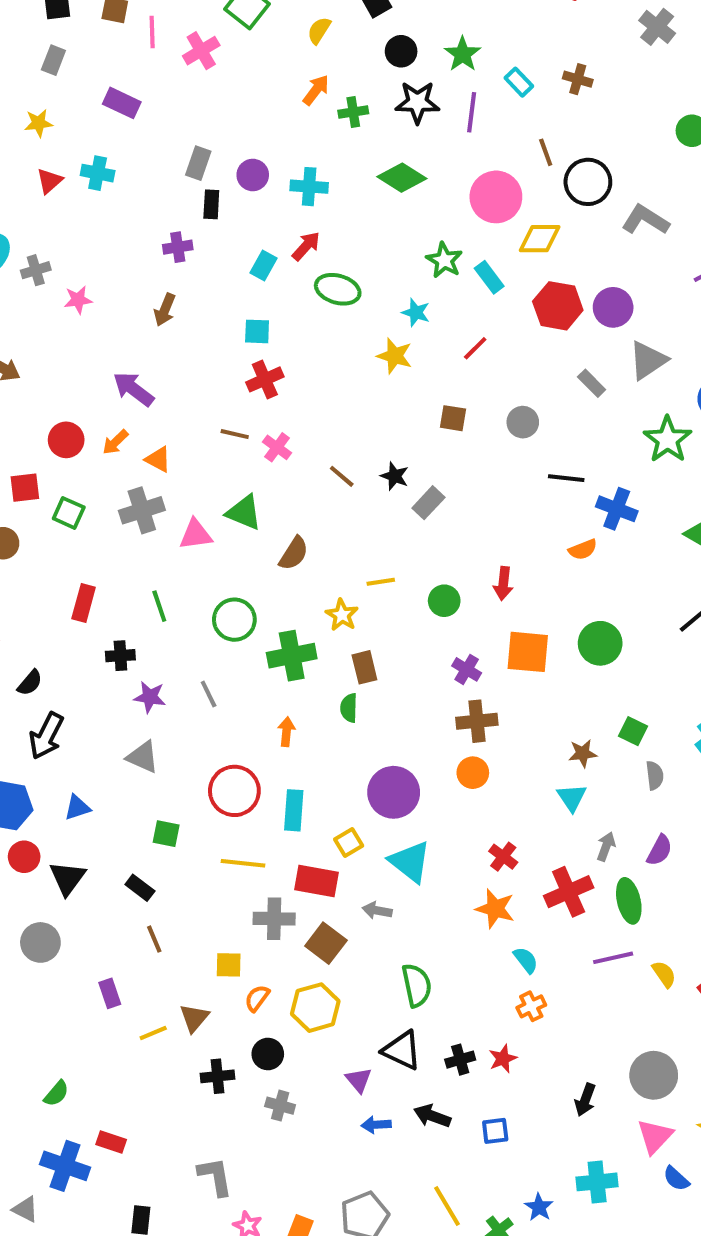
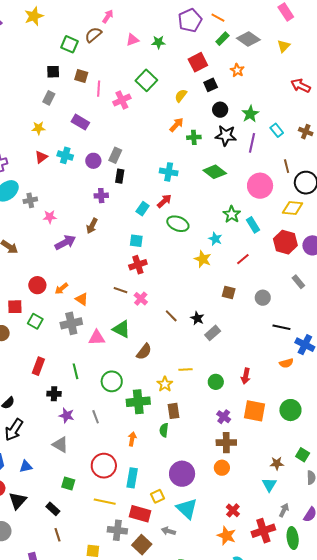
purple circle: (253, 175) -> (93, 161), moved
yellow diamond: (540, 239) -> (293, 208), moved
purple arrow: (133, 389) -> (65, 242), moved, turned 110

